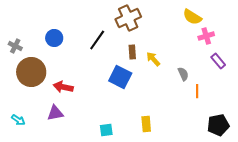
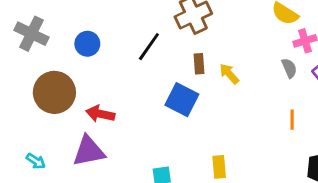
gray cross: (15, 46) -> (32, 34), moved, size x1.6
gray semicircle: (183, 74) -> (289, 68), moved
purple triangle: (55, 113) -> (89, 151), size x1.4

